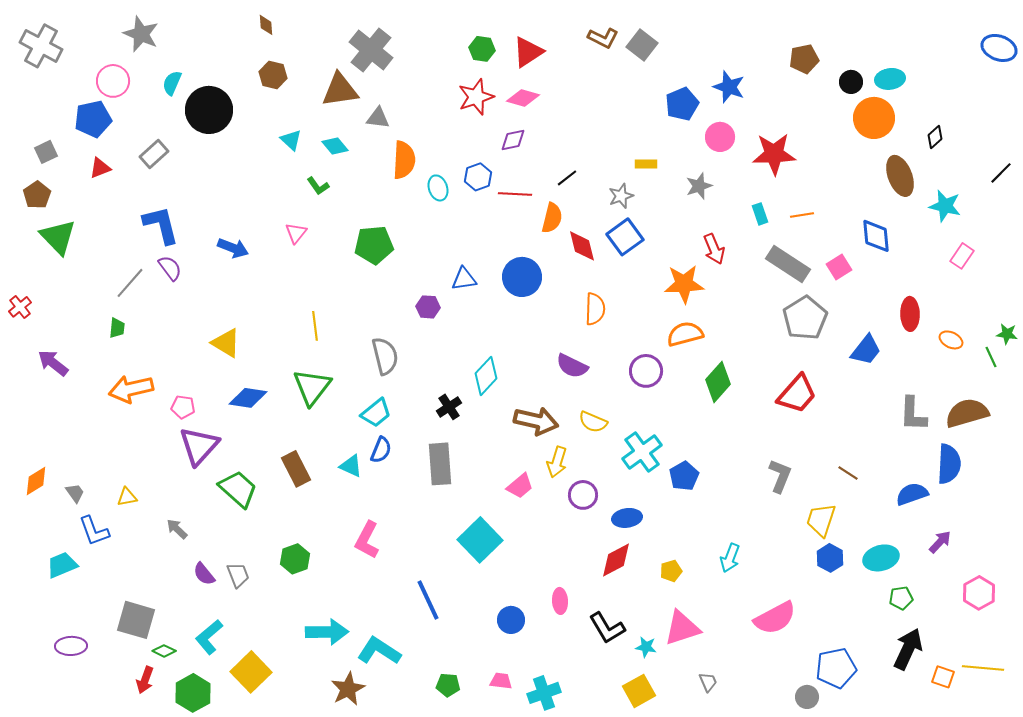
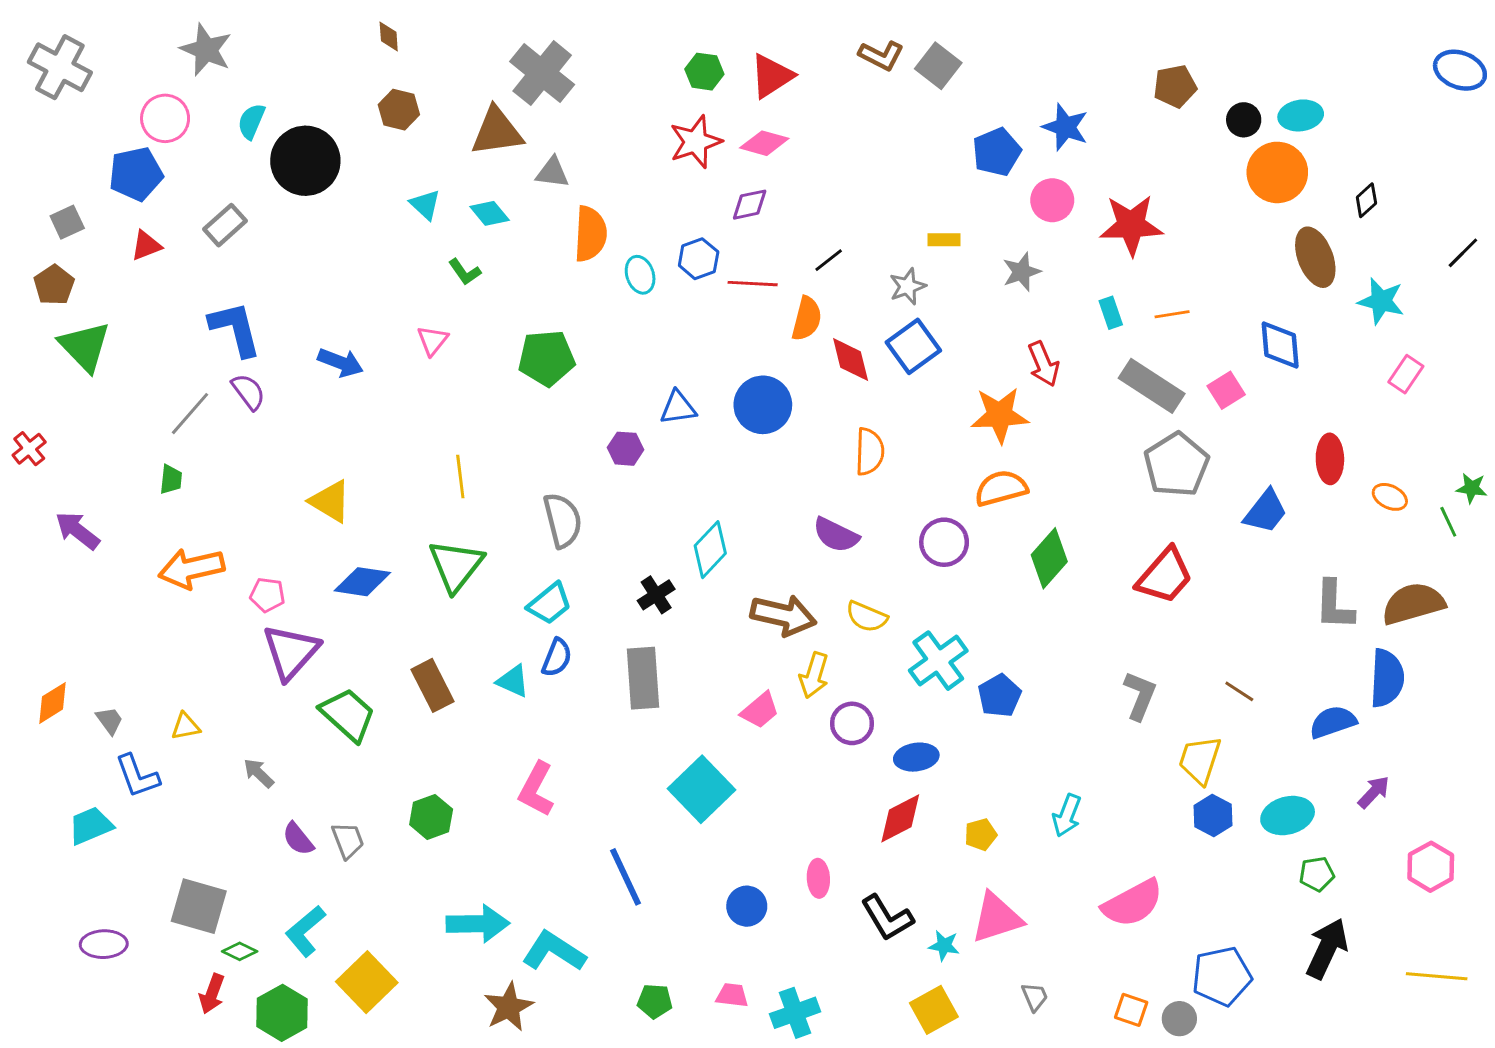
orange square: (943, 677) -> (1131, 1010), moved

